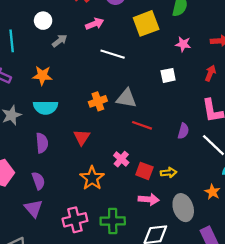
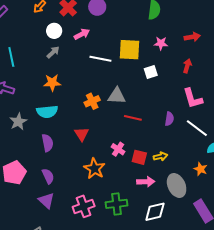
white circle: (43, 21) -> (54, 31), moved
yellow square: (146, 23) -> (129, 50), moved, turned 30
orange star: (42, 76) -> (52, 83), moved

